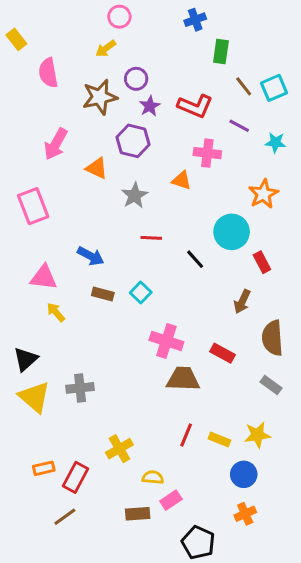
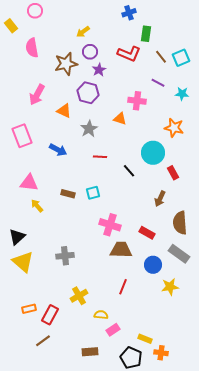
pink circle: (119, 17) -> (35, 11), moved
yellow arrow: (106, 48) -> (83, 32), moved
red L-shape: (195, 106) -> (129, 54), moved
orange star: (263, 194) -> (174, 128), turned -30
blue arrow: (91, 256) -> (58, 150), moved
cyan square: (141, 292) -> (93, 193), turned 32
gray rectangle: (271, 385) -> (179, 254), size x1.5
gray cross: (80, 388) -> (65, 256), moved
yellow rectangle: (219, 439) -> (145, 339), moved
blue circle: (244, 474) -> (153, 265), moved
brown rectangle: (138, 514) -> (90, 352), moved
orange cross: (245, 514) -> (161, 353), moved, turned 32

